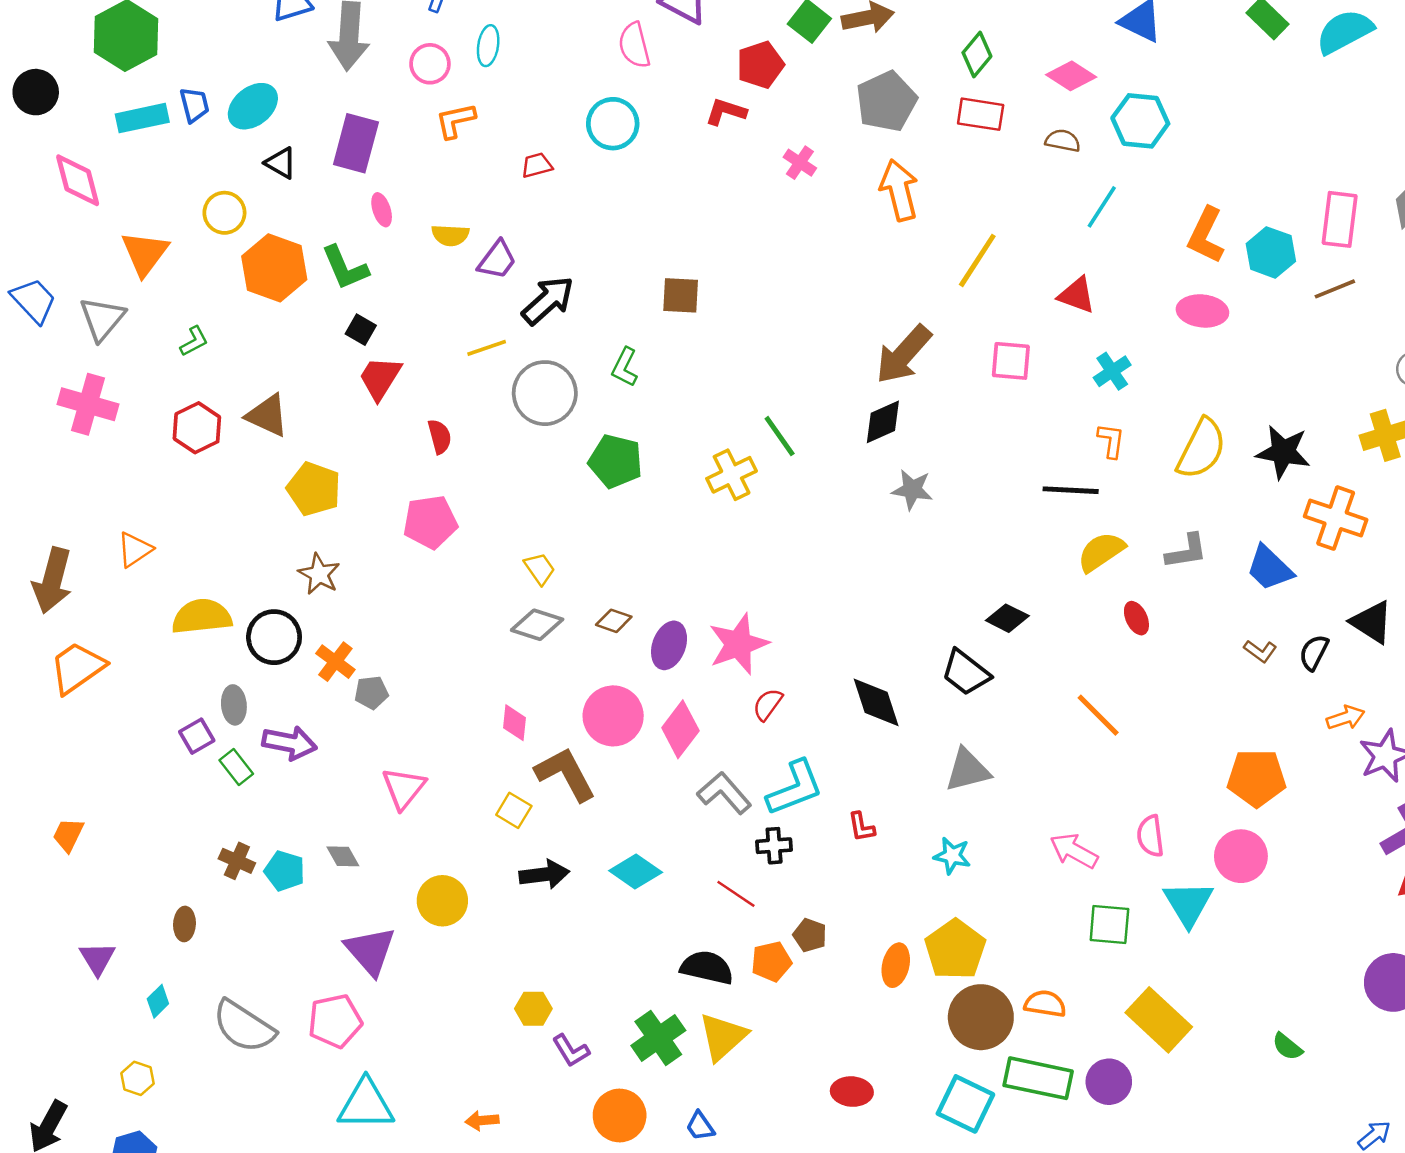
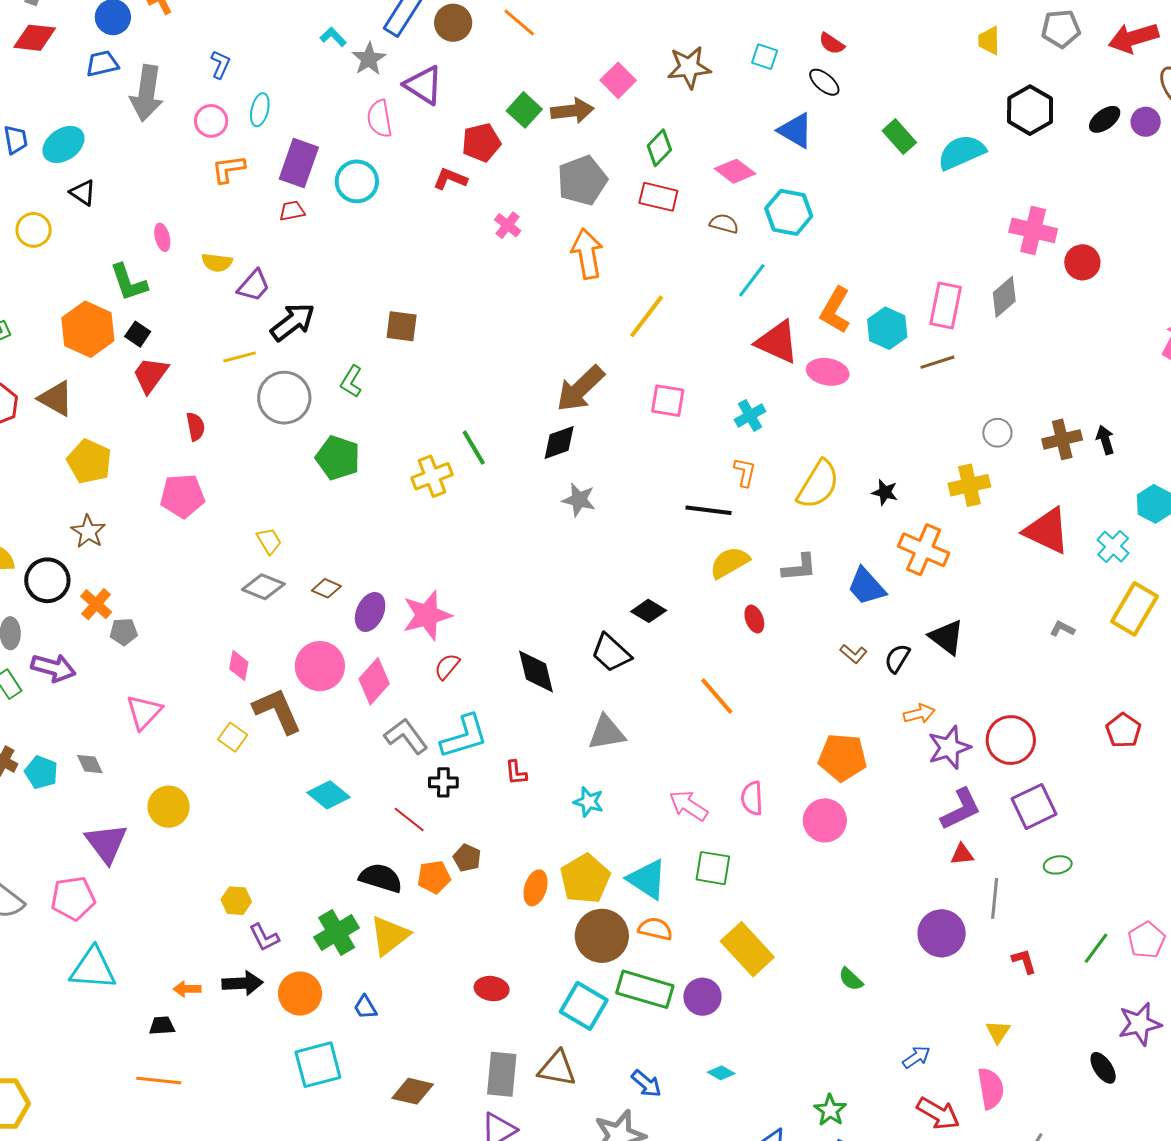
purple rectangle: (356, 143) -> (299, 163), moved
orange hexagon: (274, 268) -> (88, 329), moved
red triangle: (1077, 295) -> (777, 342), moved, size x1.4
black star: (1283, 452) -> (885, 492), size x0.6
black arrow: (544, 874) -> (243, 983), moved
cyan triangle: (1188, 904) -> (647, 879), moved, turned -30

